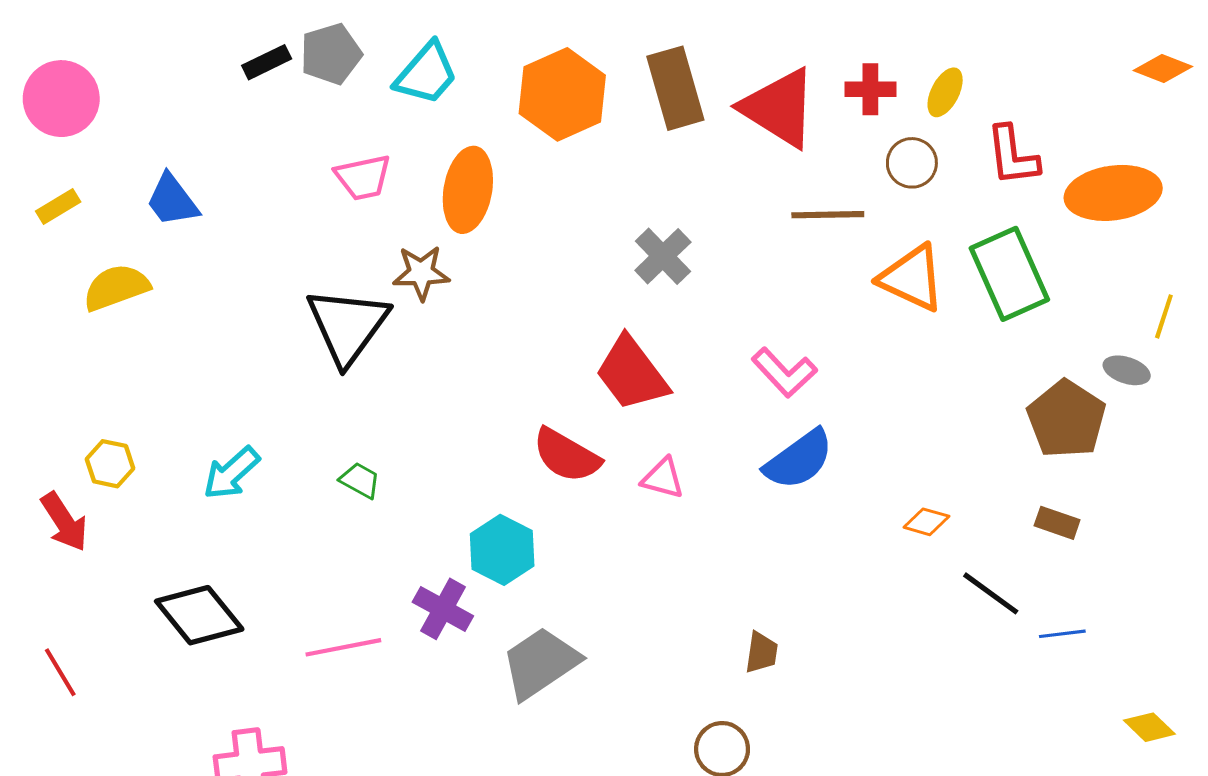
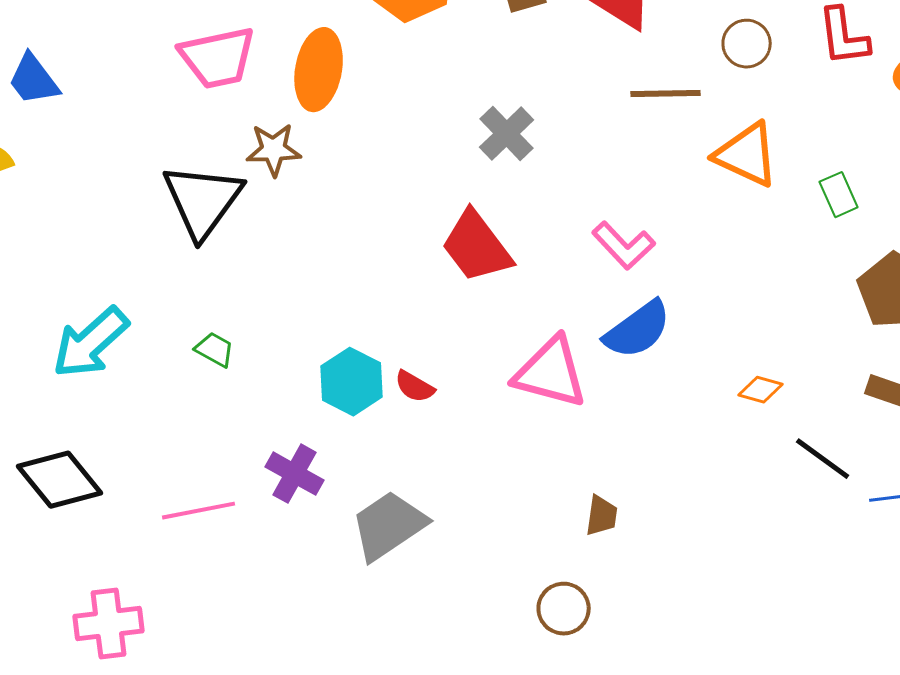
pink trapezoid: (363, 177) -> (218, 58), size x1.4
green rectangle: (1009, 274) -> (839, 195), moved, size x0.5
red semicircle: (566, 455) -> (415, 387), moved, size x0.6
cyan arrow: (231, 473) -> (91, 343), size x1.4
pink triangle: (663, 478) -> (551, 373), moved, size x1.8
cyan hexagon: (502, 550) -> (352, 382), moved

